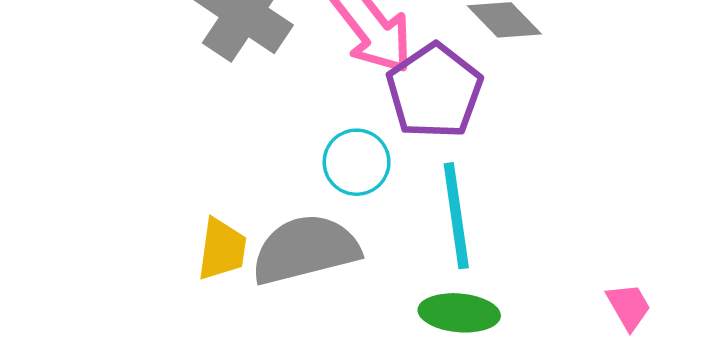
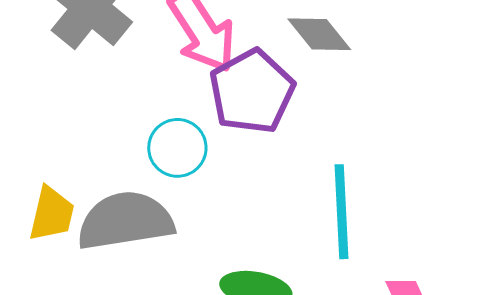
cyan line: (456, 216) -> (342, 212), moved

